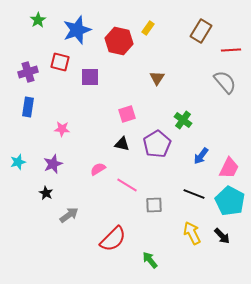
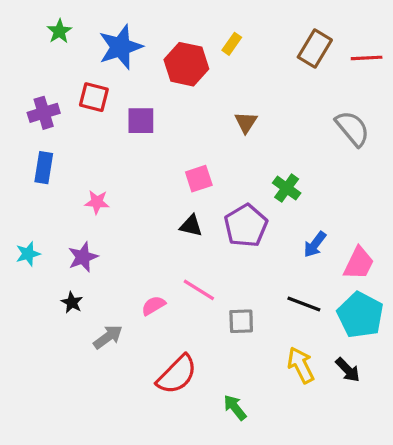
red line: (231, 50) -> (367, 58), moved
pink semicircle: (98, 169) -> (153, 306), moved

